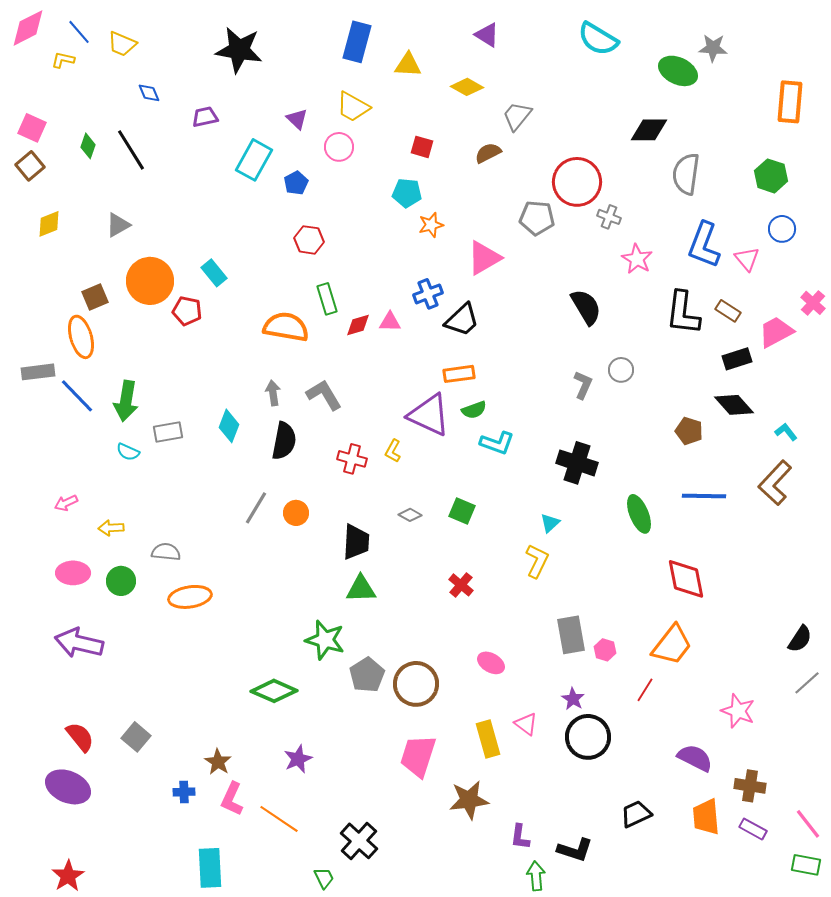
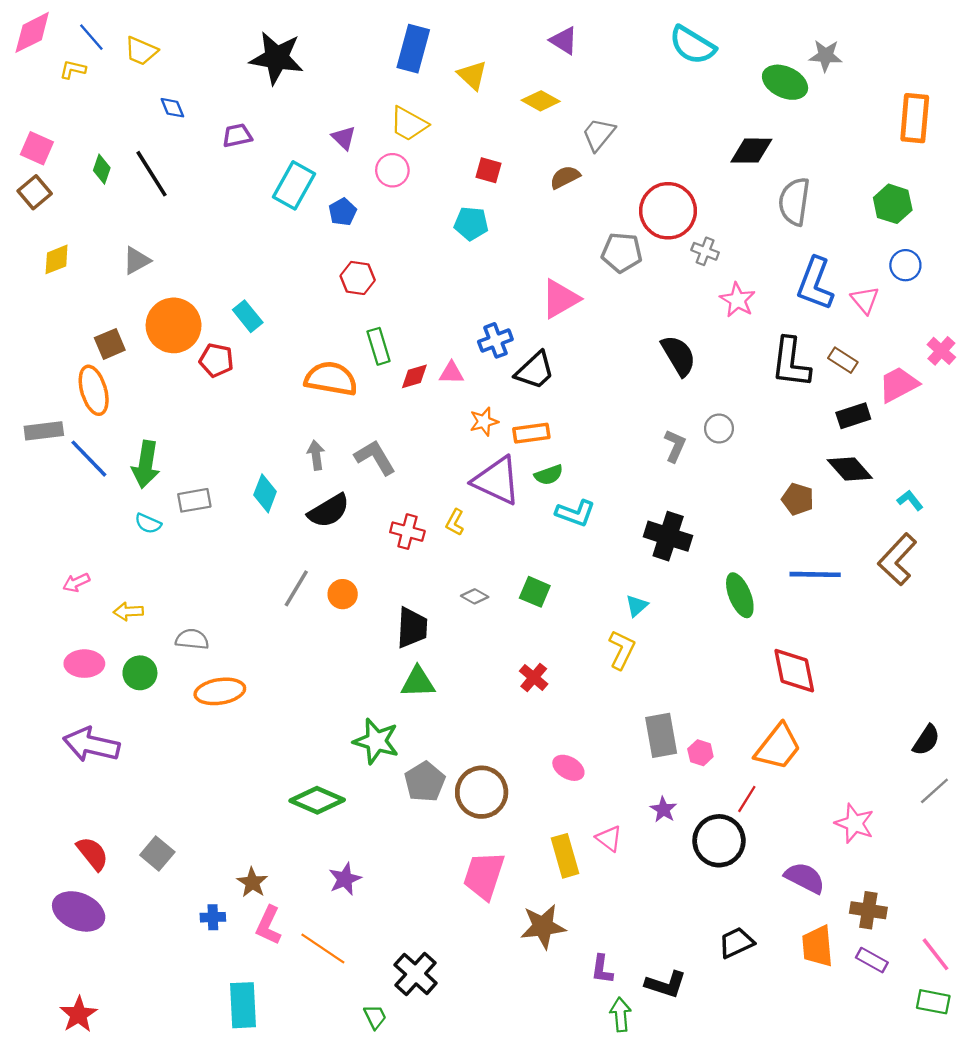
yellow triangle: (408, 65) -> (472, 75), turned 40
orange star: (431, 225) -> (484, 422), moved
black semicircle: (284, 441) -> (329, 511), turned 48
black circle: (588, 737) -> (719, 841), moved

